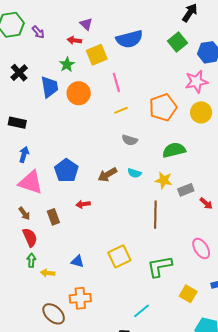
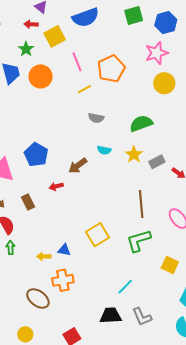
green square: (177, 42) -> (134, 15), turned 30
orange pentagon: (163, 107) -> (111, 69), moved
brown arrow: (107, 175) -> (78, 166), moved
yellow star: (164, 180) -> (134, 155), turned 30
brown line: (155, 215) -> (141, 204), moved
blue triangle: (77, 261) -> (64, 250), moved
yellow arrow: (48, 273) -> (44, 256), moved

